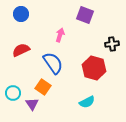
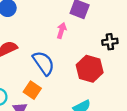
pink arrow: (60, 35) -> (62, 30), moved

